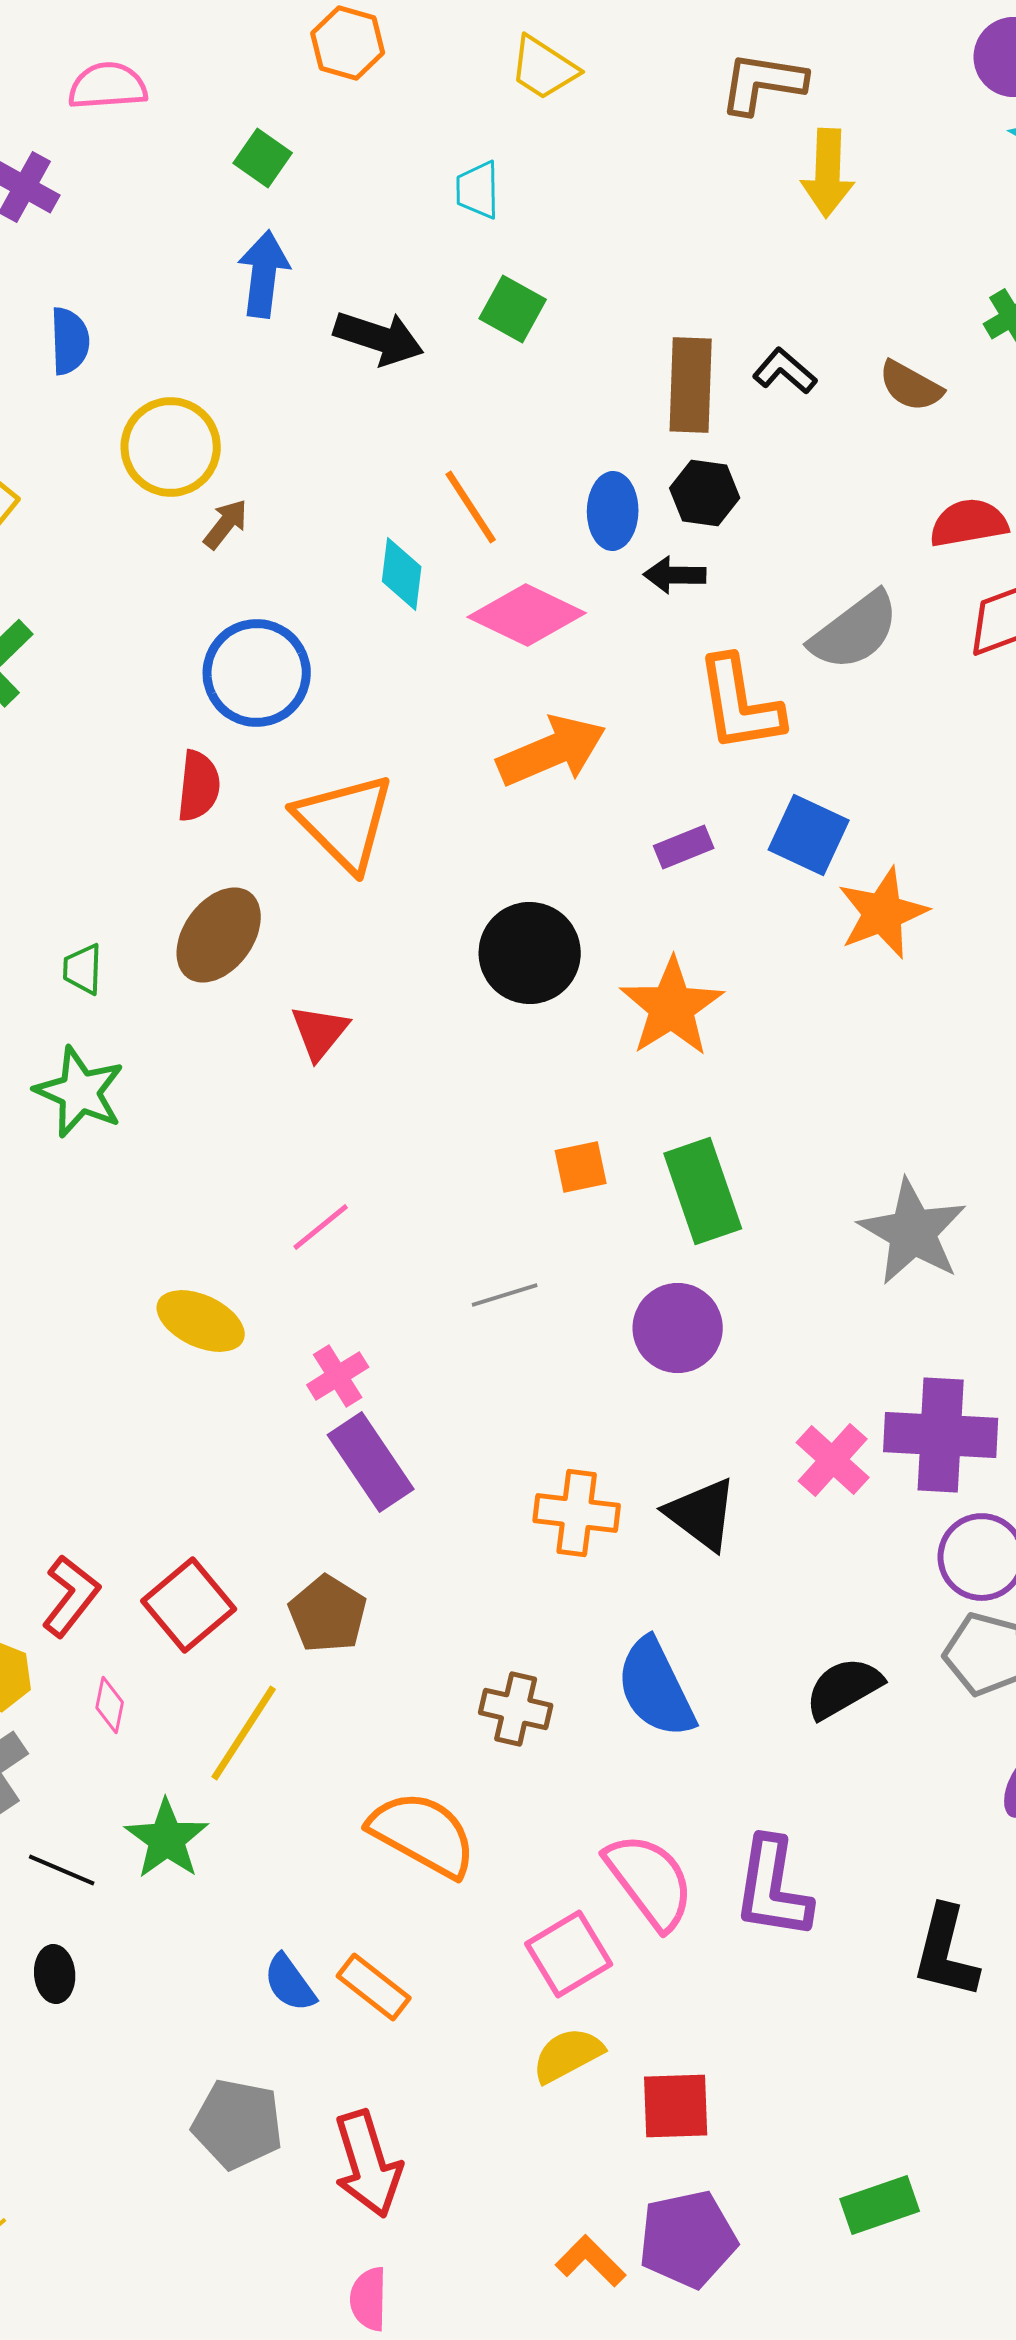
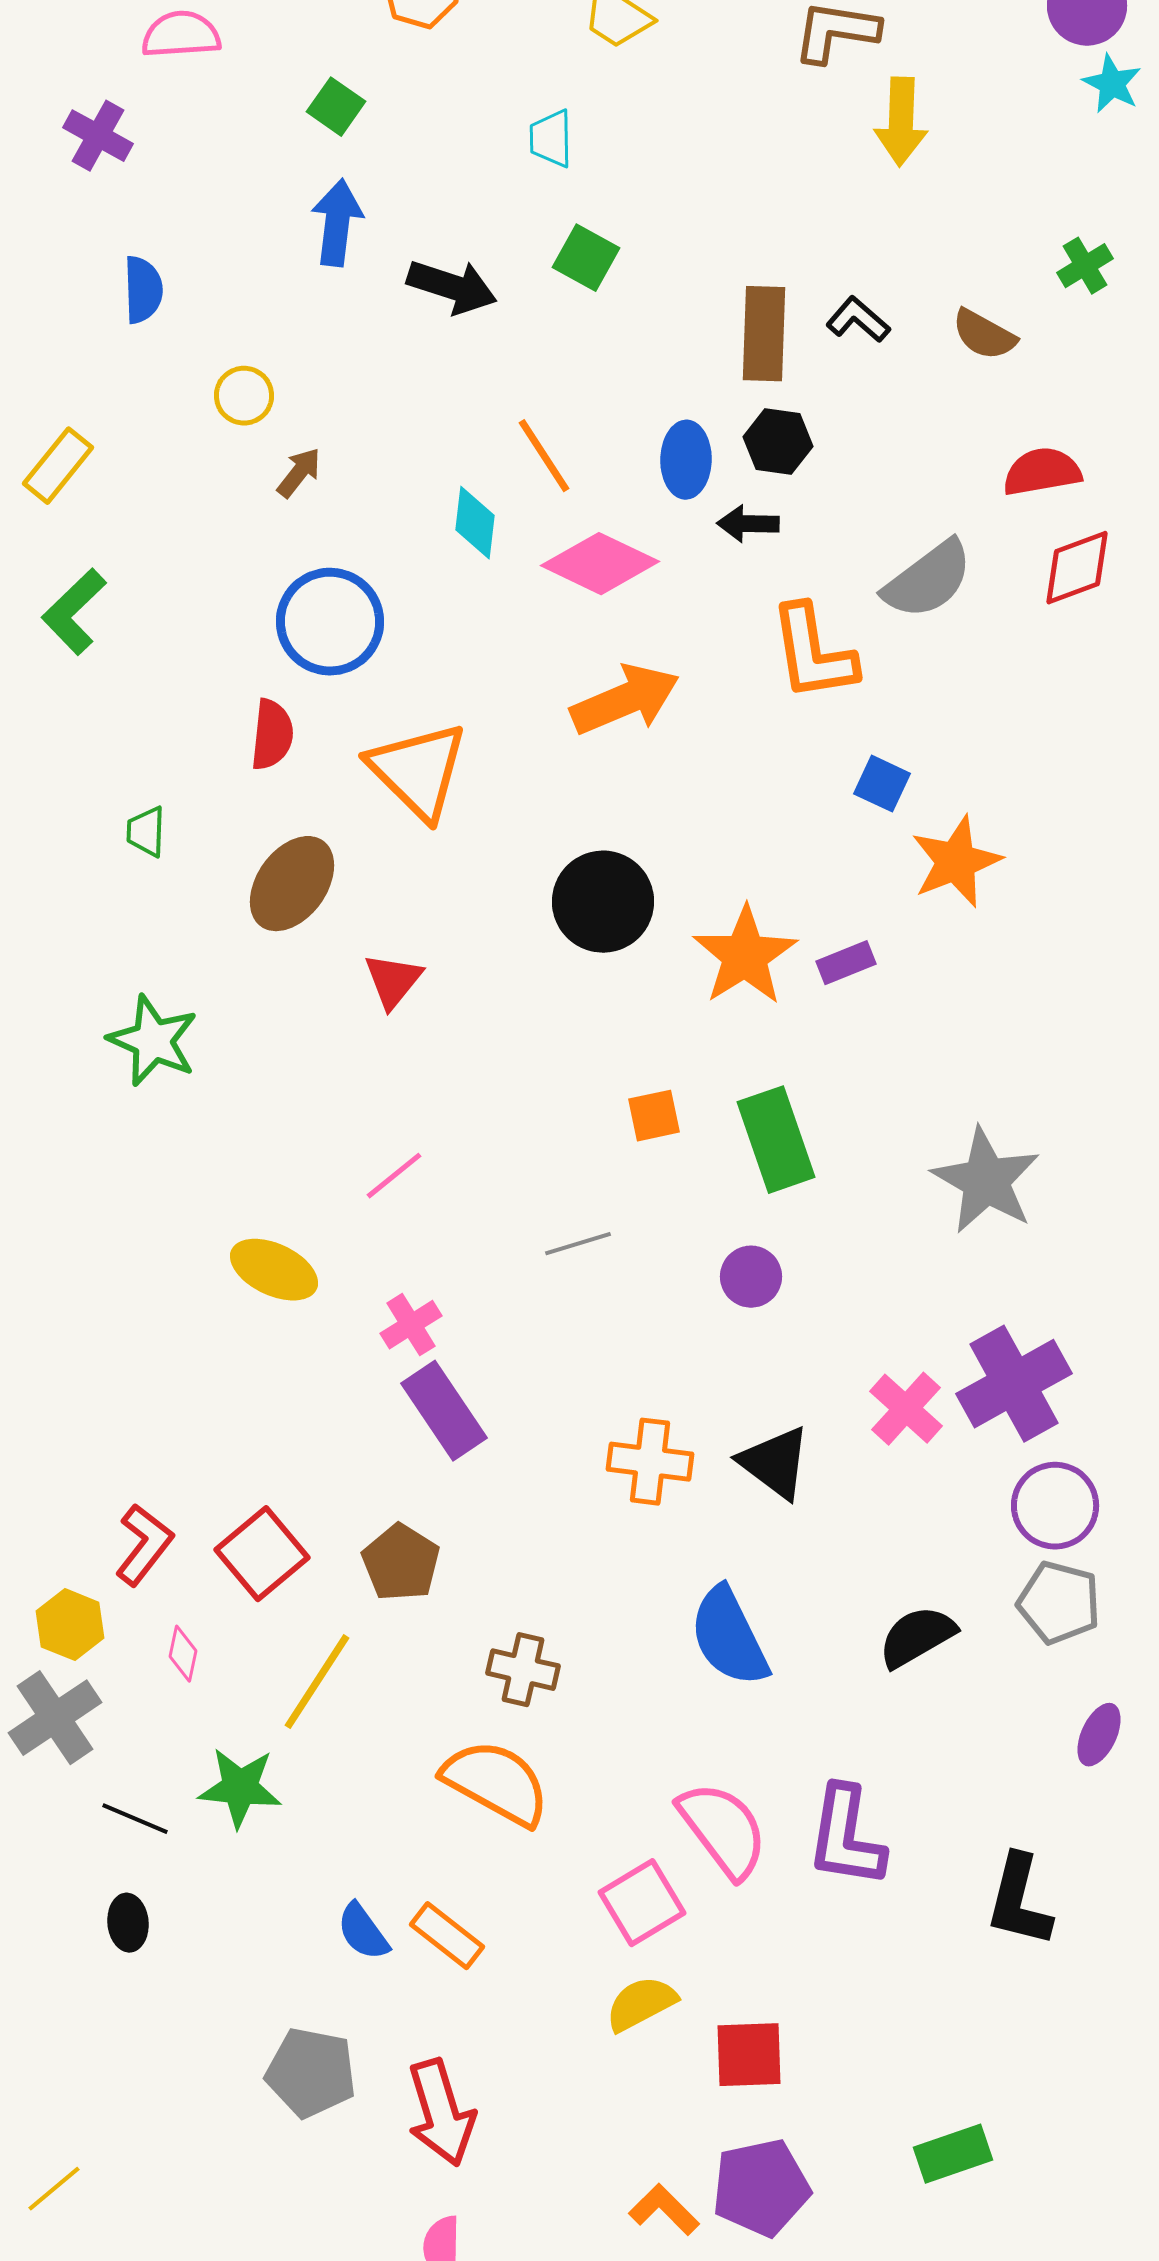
yellow circle: (171, 447) -> (244, 396), size x0.6
blue square: (809, 835) -> (882, 784), size x0.7
purple rectangle: (684, 847) -> (846, 963), moved
green trapezoid: (83, 969) -> (146, 832), moved
purple circle: (678, 1328) -> (751, 1277), size x0.7
purple cross: (941, 1435) -> (1014, 1384), turned -32
brown cross: (516, 1709) -> (523, 1670), moved
green star: (167, 1839) -> (240, 1788), turned -30

